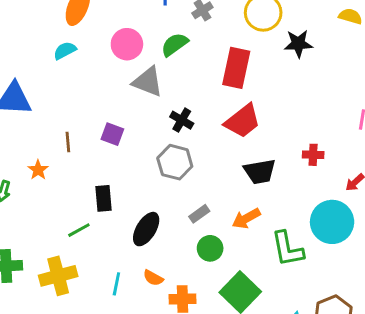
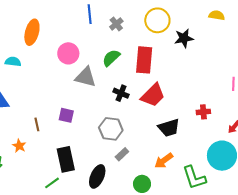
green semicircle: (175, 44) -> (111, 58), moved
cyan semicircle: (65, 51) -> (13, 62), moved, turned 42
black cross: (182, 120) -> (121, 93), moved
black rectangle: (103, 198) -> (66, 159), size x1.4
gray rectangle: (199, 214) -> (122, 154), moved

